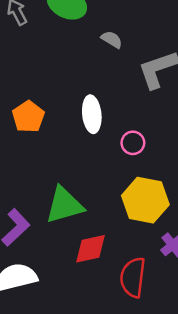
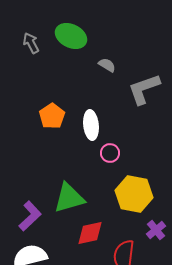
orange pentagon: (28, 117) -> (52, 116), moved
pink circle: (133, 143) -> (110, 153), moved

